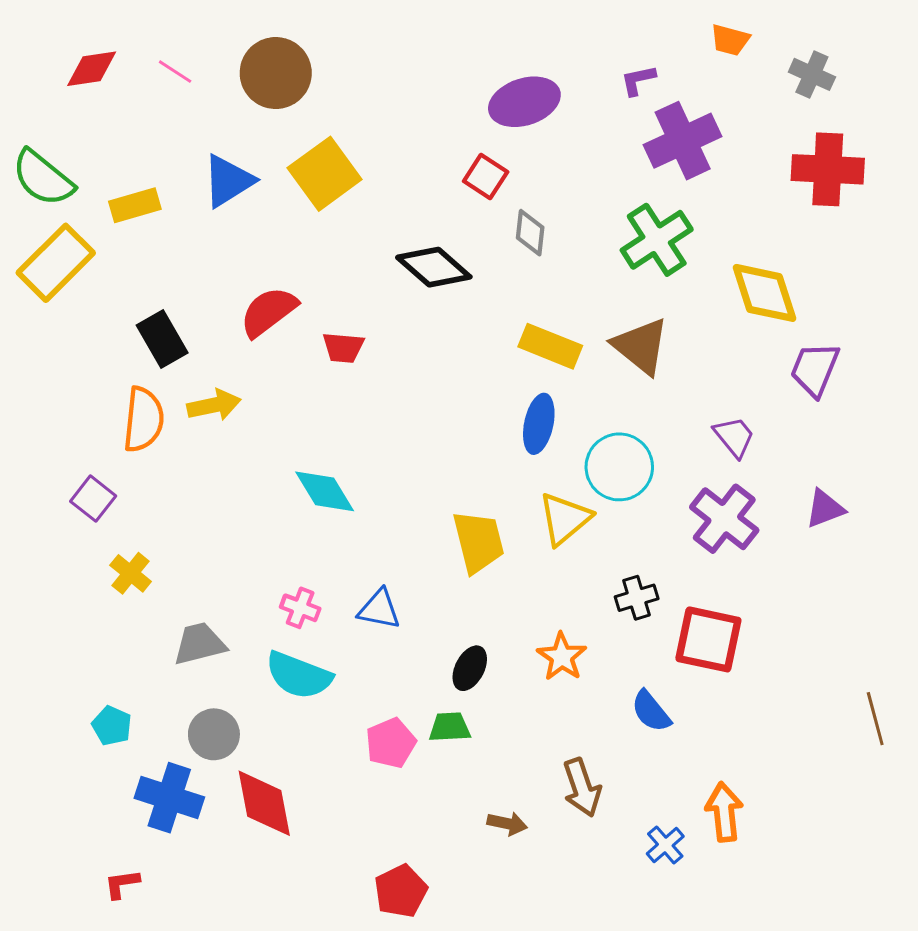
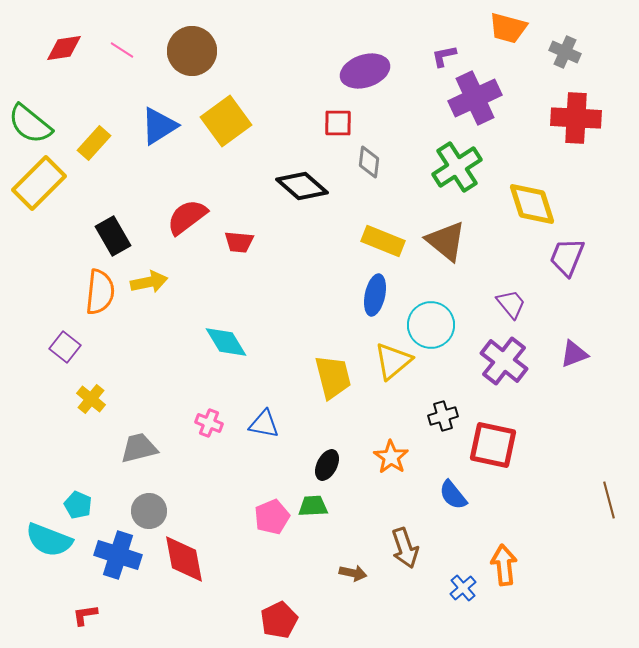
orange trapezoid: (730, 40) -> (508, 28), size x1.4
red square: (486, 177) -> (338, 123), turned -32
yellow rectangle: (135, 205) -> (94, 143), turned -32
cyan semicircle: (299, 675) -> (49, 540), moved

